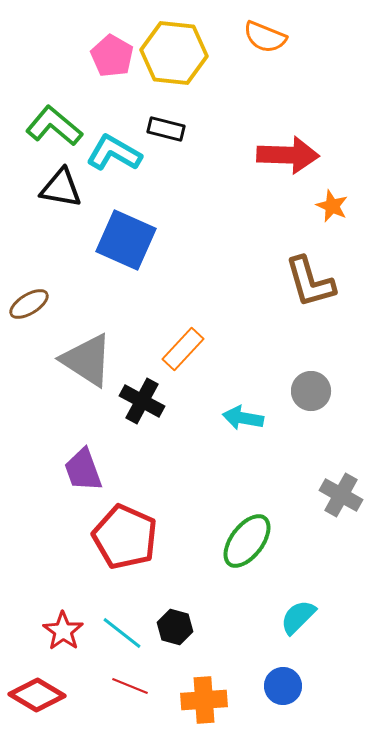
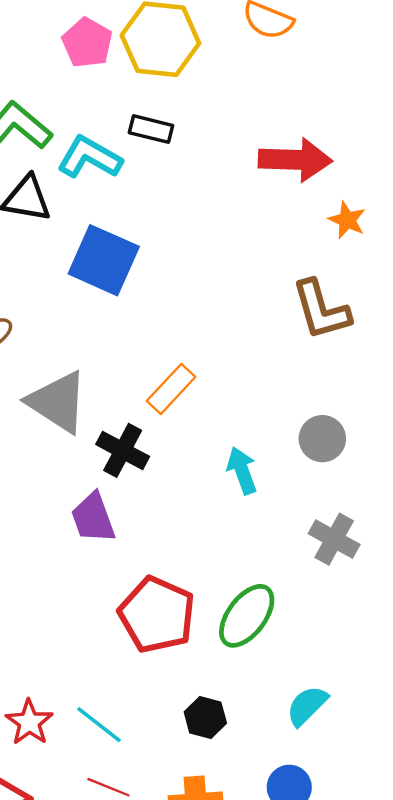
cyan arrow: (243, 418) -> (242, 471), turned 60
purple trapezoid: (83, 470) -> (93, 518), moved
gray cross: (341, 495) -> (334, 539), moved
red pentagon: (125, 537) -> (157, 615), moved
black hexagon: (175, 627) -> (205, 717), moved

